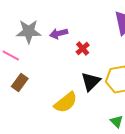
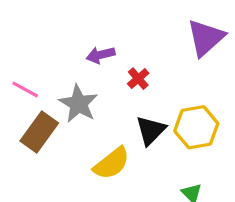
gray star: (29, 31) -> (79, 104), moved, turned 30
brown rectangle: (20, 82) -> (39, 132), size x1.4

